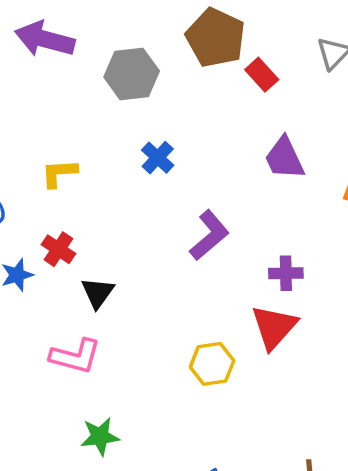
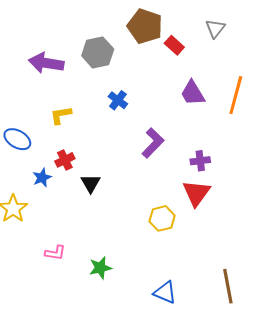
purple arrow: (45, 39) -> (46, 63), moved
red cross: (58, 249) -> (65, 160), turned 36
pink L-shape: (75, 356) -> (55, 253), moved, size x0.7

